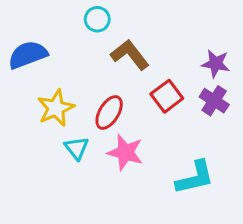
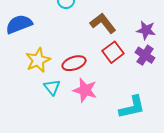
brown L-shape: (130, 55) -> (103, 23), moved
red ellipse: (109, 112) -> (74, 63), turned 40

